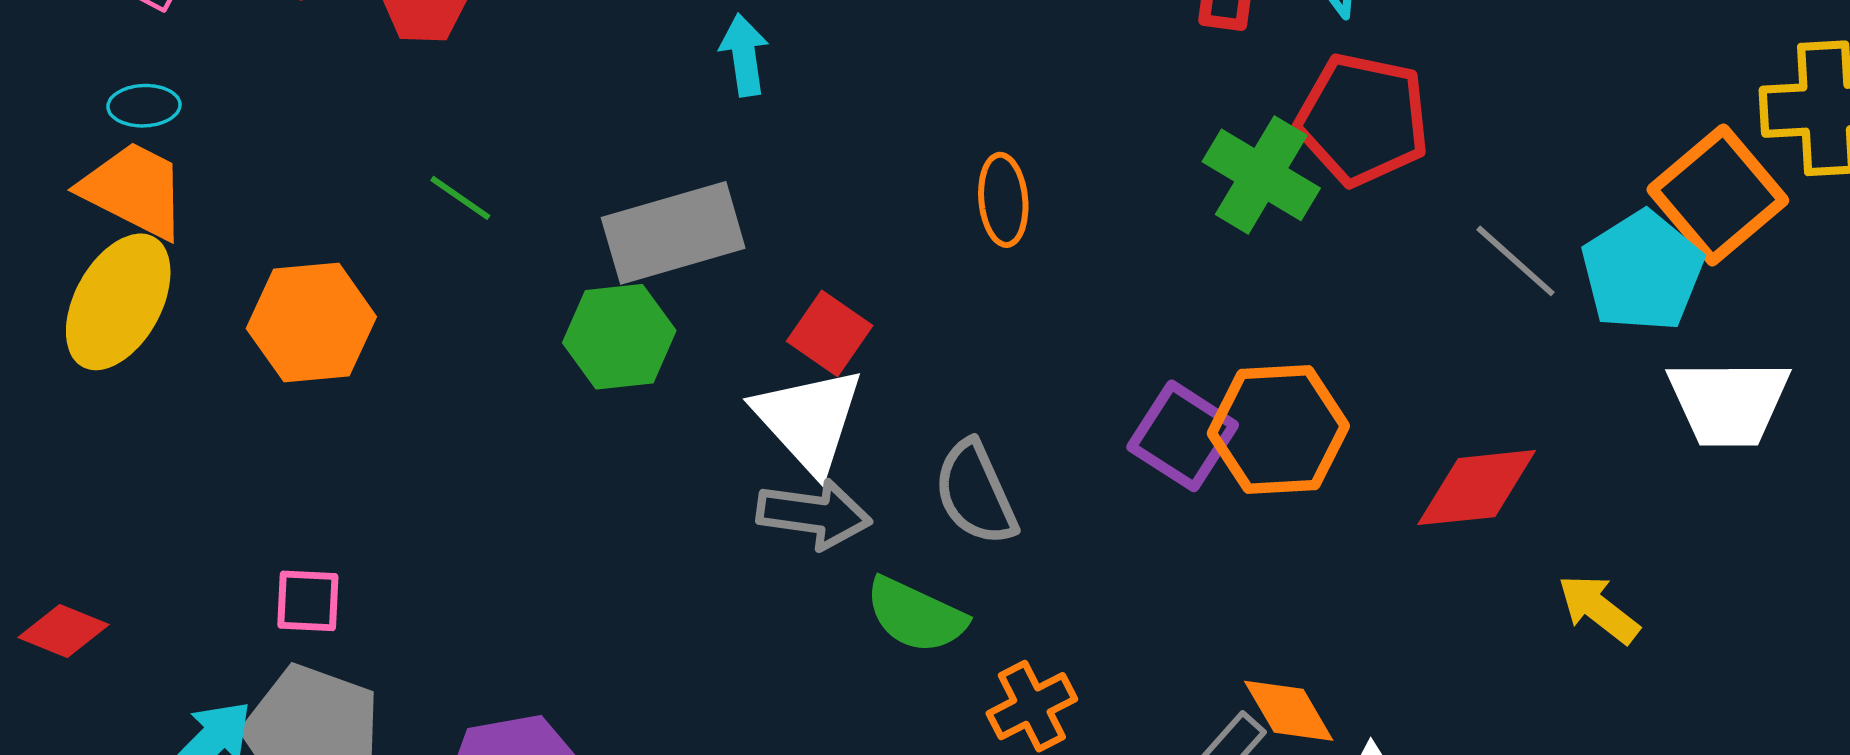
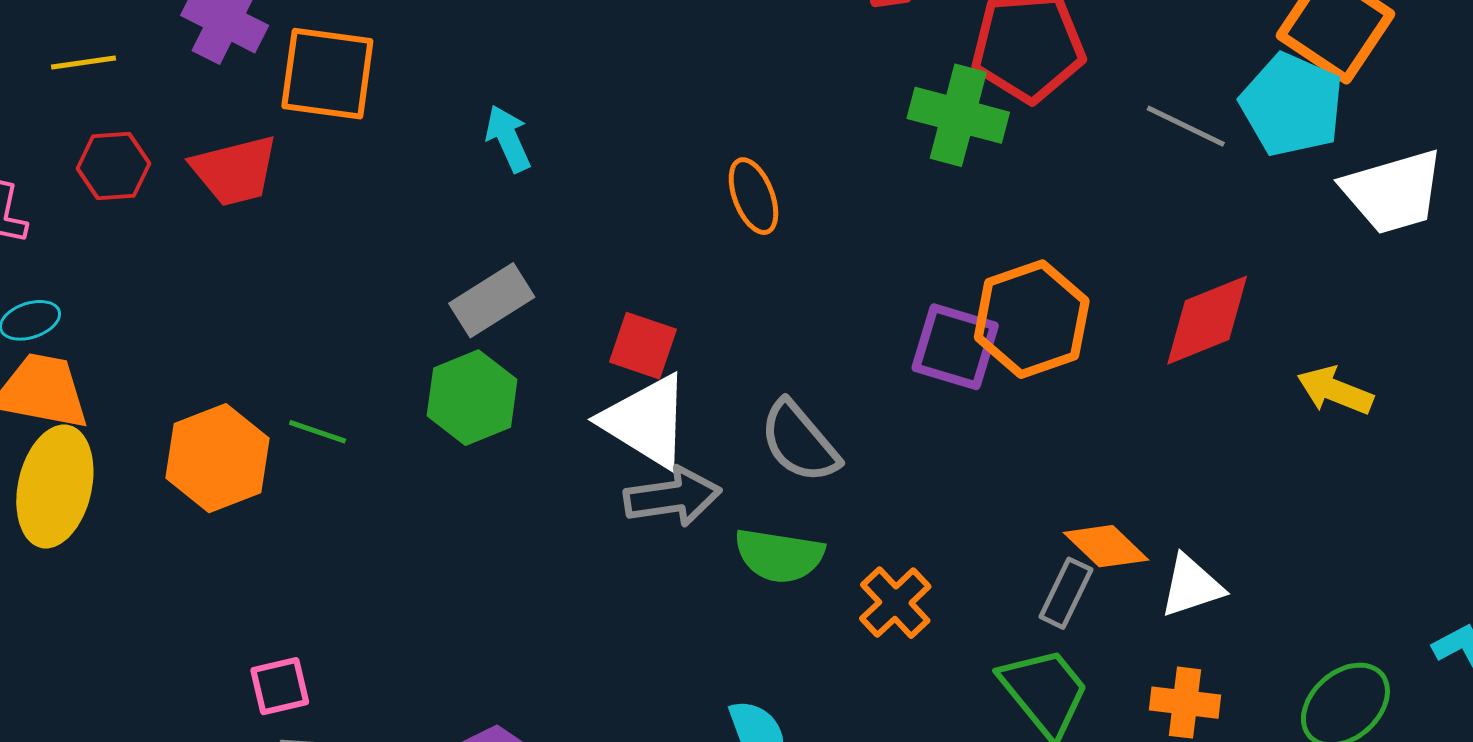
green line: (460, 198) -> (318, 432), moved
gray rectangle: (673, 233) -> (492, 300), size x0.7

